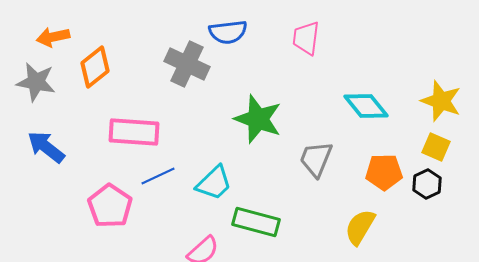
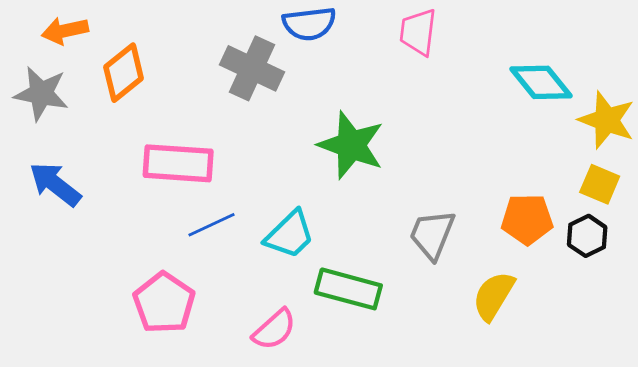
cyan diamond: (366, 106) -> (541, 82), moved
gray trapezoid: (316, 159) -> (432, 235), moved
pink pentagon: (110, 206) -> (164, 303), moved

